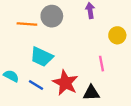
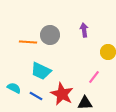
pink line: (101, 64) -> (94, 77), turned 48

